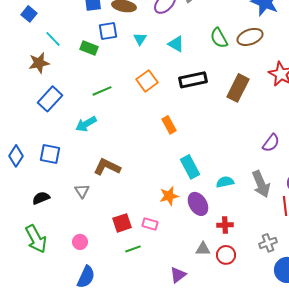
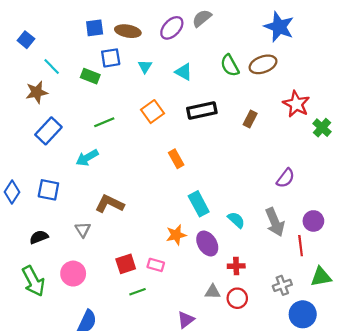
brown rectangle: (238, 88) -> (250, 119), size x0.6
cyan semicircle: (225, 182) -> (236, 220), turned 54
pink circle: (80, 242) -> (73, 274), moved, size x1.5

